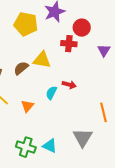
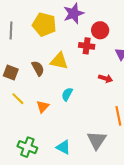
brown semicircle: (21, 68) -> (38, 68), turned 98
red arrow: (69, 85) -> (106, 78), moved
green cross: (26, 147) -> (27, 147), moved

